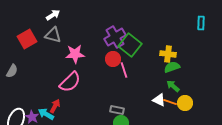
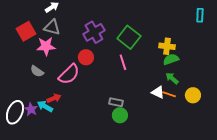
purple cross: (115, 37) -> (94, 32), moved
pink star: (75, 54) -> (46, 46), moved
red circle: (113, 59) -> (86, 57), moved
gray semicircle: (12, 71) -> (37, 71), moved, turned 96
yellow circle: (185, 103) -> (193, 95), moved
red arrow: (55, 106) -> (54, 98), turned 40

